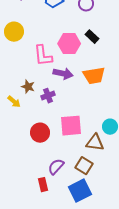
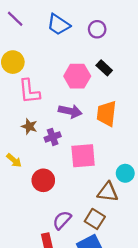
pink L-shape: (43, 56) -> (29, 91), moved
orange trapezoid: (94, 76) -> (106, 114), turned 105
yellow arrow: (14, 102) -> (14, 160), moved
pink square: (71, 126) -> (83, 156), moved

